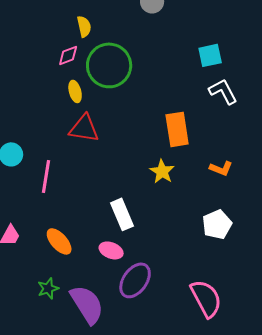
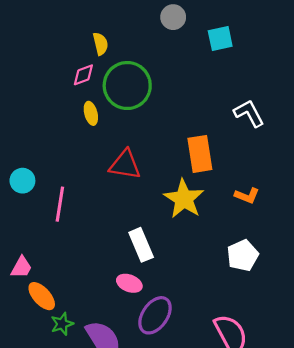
cyan square: (210, 55) -> (220, 38), moved
red triangle: (84, 128) -> (125, 165), moved
yellow star: (162, 171) -> (184, 199), size x1.5
orange ellipse: (59, 241) -> (42, 296), moved

